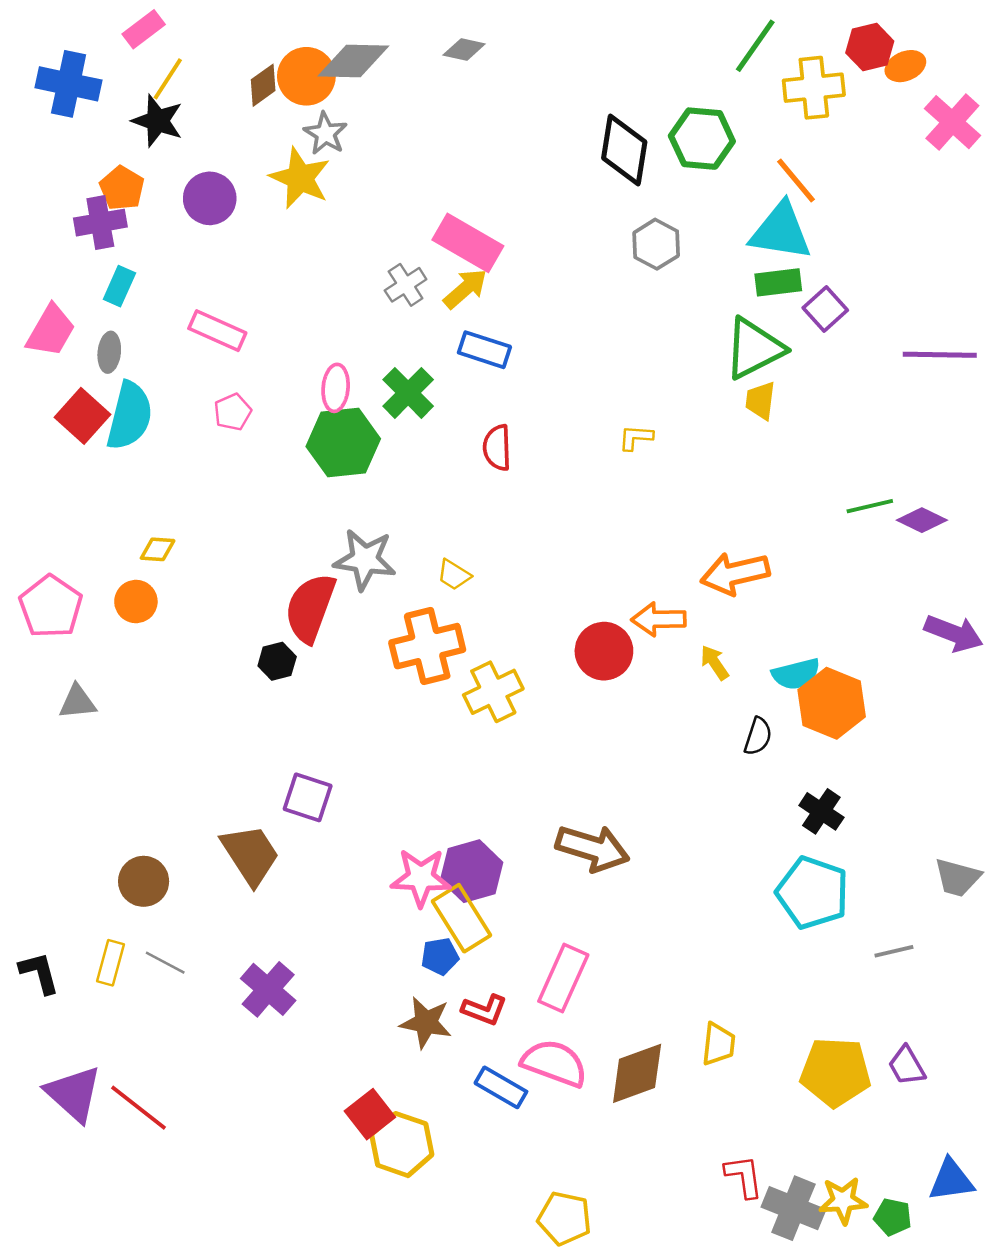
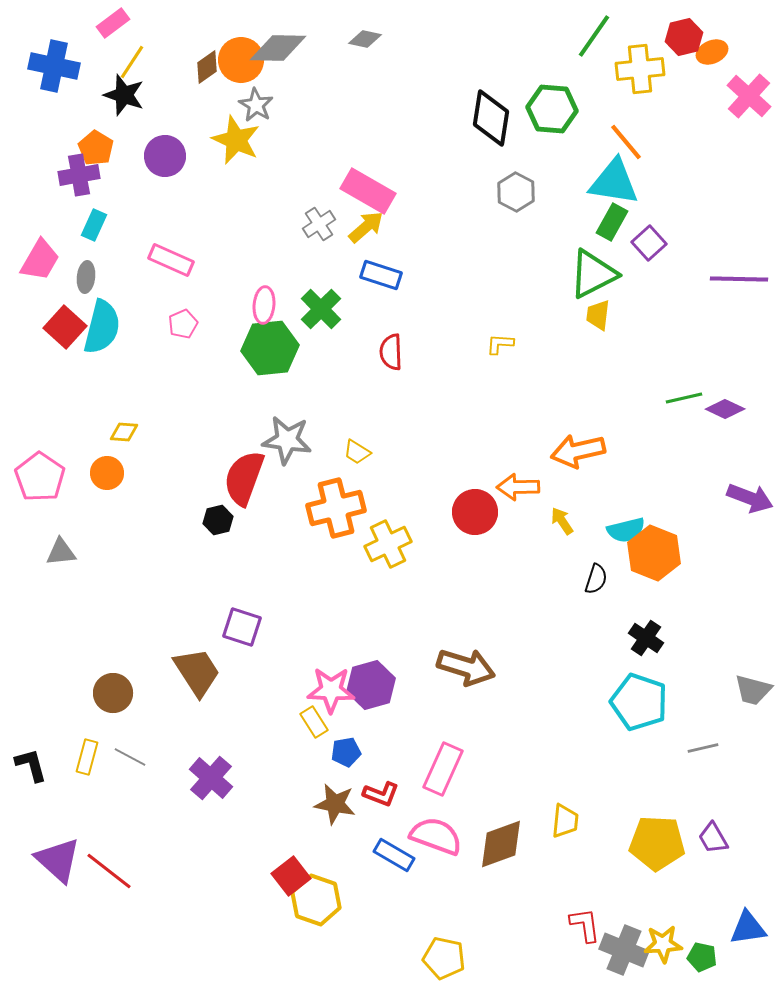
green rectangle: (778, 282) -> (612, 222), turned -54
yellow rectangle: (462, 918) -> (314, 722), moved, size x0.6

